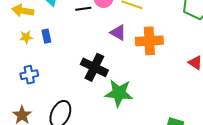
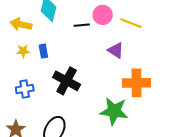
orange cross: (149, 41) -> (136, 83), moved
black cross: (94, 67) -> (67, 81), moved

